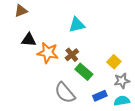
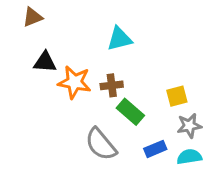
brown cross: (72, 55) -> (112, 85), turned 32
yellow square: (114, 62) -> (177, 96), turned 32

